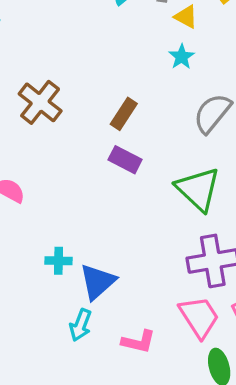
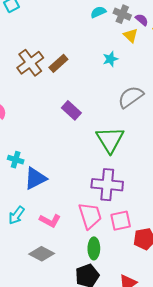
cyan star: (182, 57) -> (110, 59), moved
brown rectangle: (124, 114) -> (58, 63), moved
cyan arrow: (80, 325) -> (16, 215), moved

